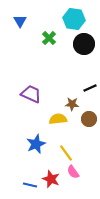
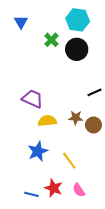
black circle: (84, 44) -> (77, 49), moved
brown star: (72, 104) -> (76, 118), moved
yellow semicircle: (58, 119) -> (47, 121), moved
pink semicircle: (73, 172) -> (79, 190), moved

